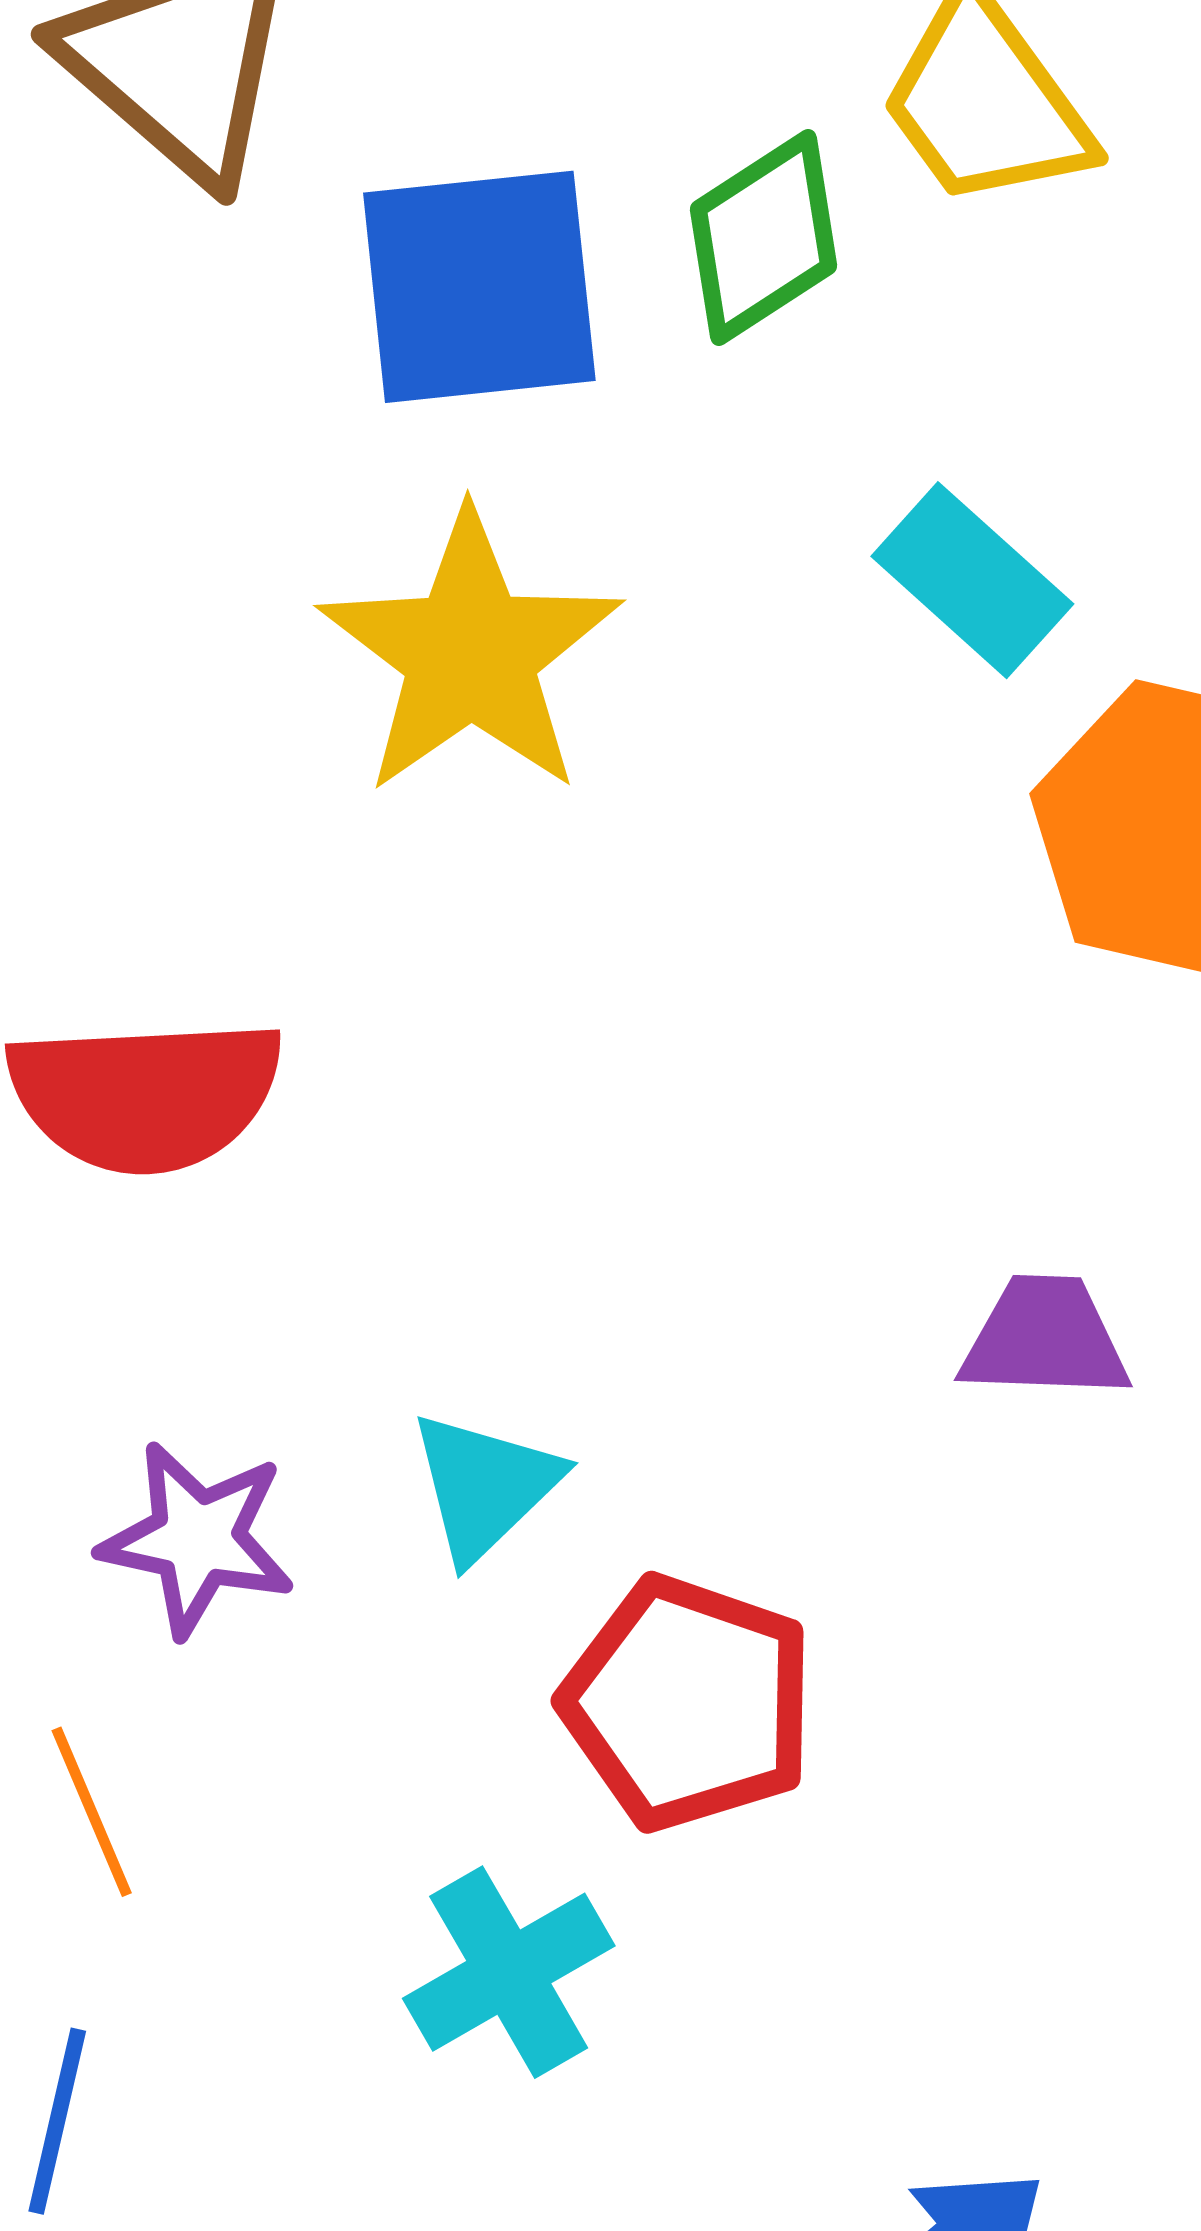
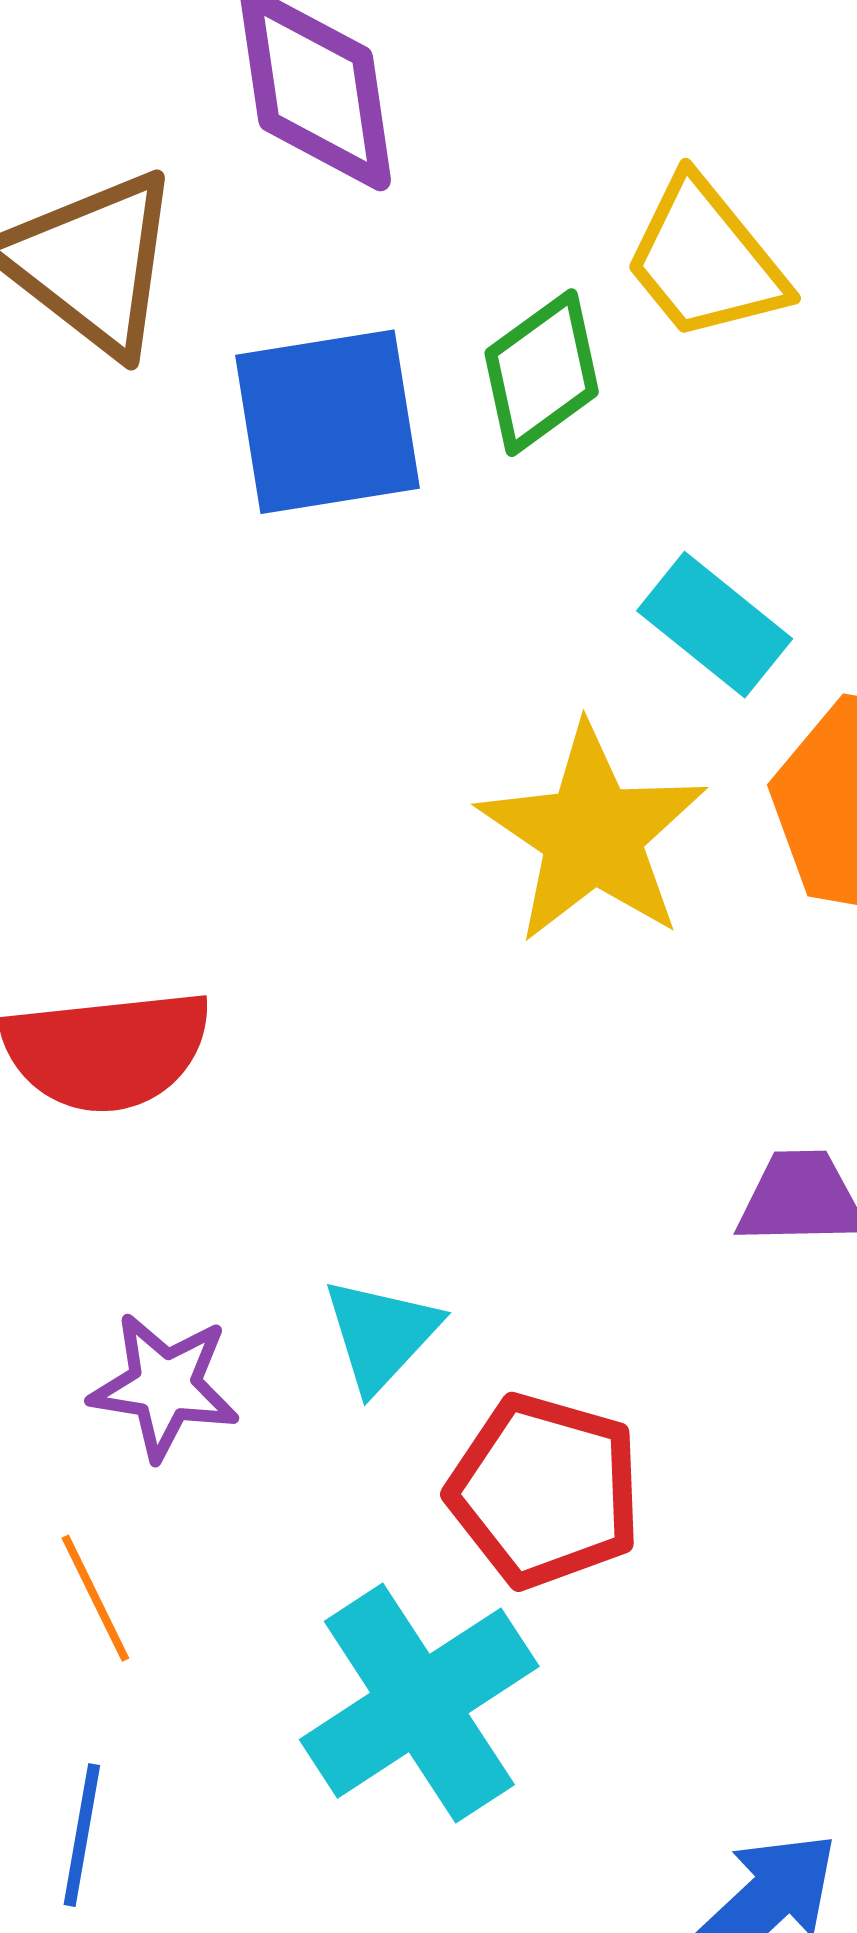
yellow star: (470, 653) -> (593, 834), moved
cyan cross: (509, 1972) -> (419, 1703), size x1.5

